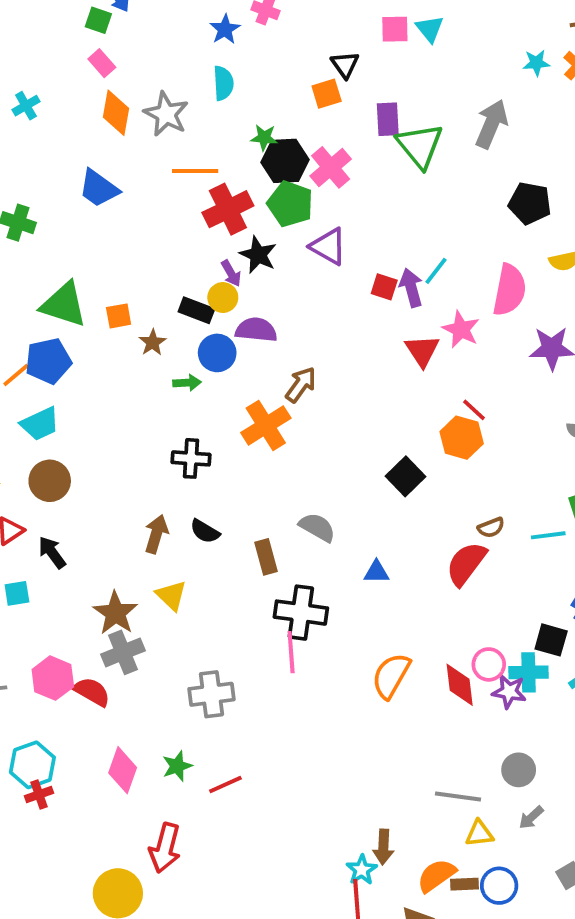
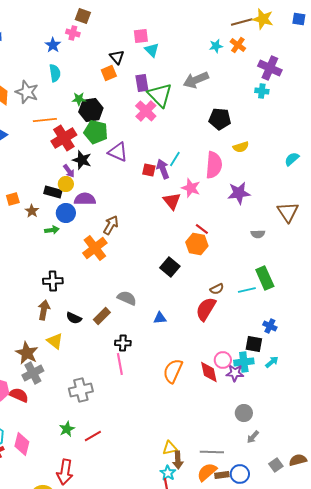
cyan triangle: (430, 29) -> (152, 50), moved
gray arrow: (492, 124) -> (196, 80), turned -130
pink cross: (331, 167) -> (146, 111), moved
black cross: (191, 458) -> (53, 281), moved
black semicircle: (205, 531) -> (74, 318), moved
brown rectangle: (266, 557) -> (102, 316), turned 66
black cross: (301, 613) -> (123, 343), size x0.6
pink diamond: (123, 770) -> (22, 444), moved
gray line: (458, 797) -> (212, 452), moved
yellow triangle: (479, 833) -> (170, 448), moved

